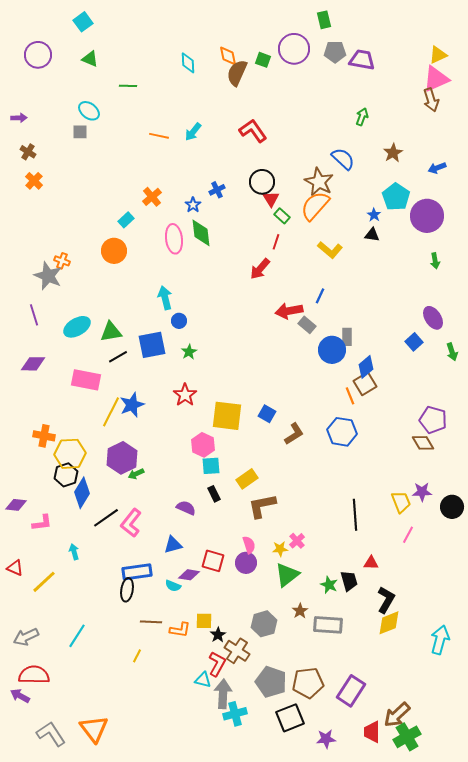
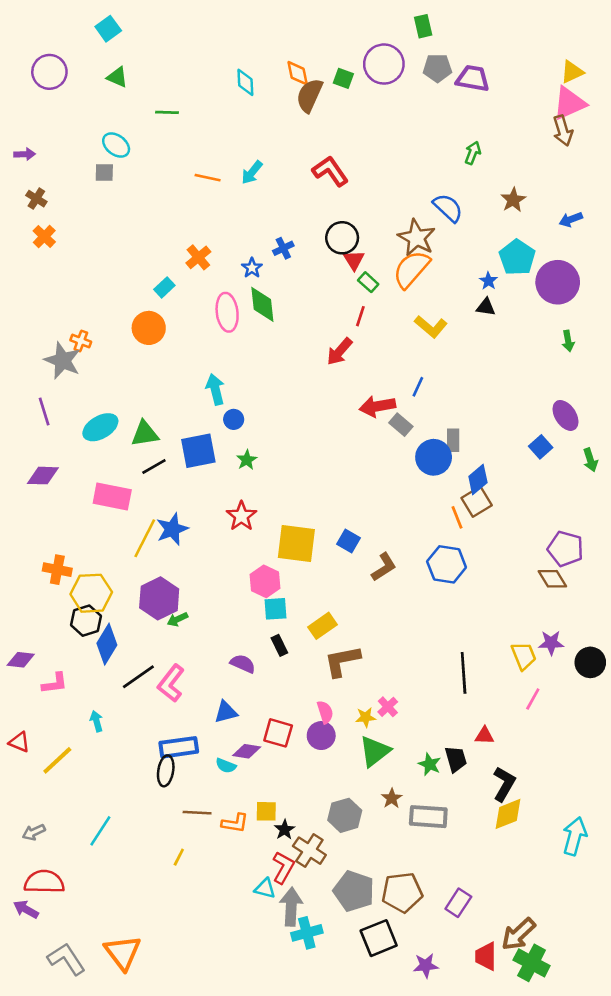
gray arrow: (26, 637) -> (34, 832), size x0.7
purple rectangle: (351, 691) -> (458, 903), size x0.7
green cross: (407, 737) -> (532, 963), turned -32

